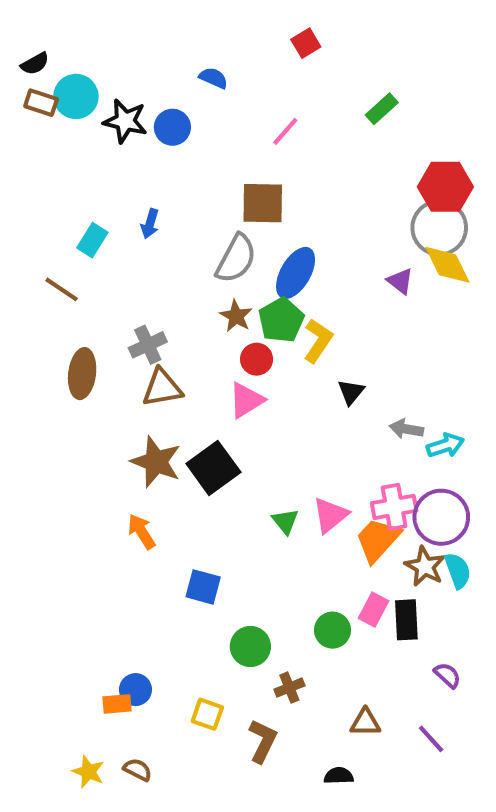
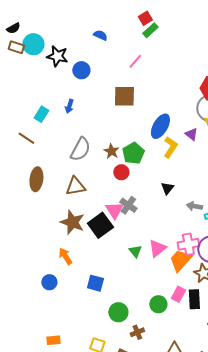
green rectangle: (382, 109) -> (150, 30), moved
blue circle: (172, 127) -> (81, 70), moved
gray semicircle: (236, 259) -> (80, 149), moved
blue ellipse: (296, 273) -> (160, 126), moved
yellow L-shape: (318, 341) -> (170, 147), moved
gray cross: (148, 345) -> (128, 205), moved, turned -30
pink triangle: (246, 400) -> (114, 210), moved, turned -30
blue circle: (135, 690) -> (49, 282), moved

